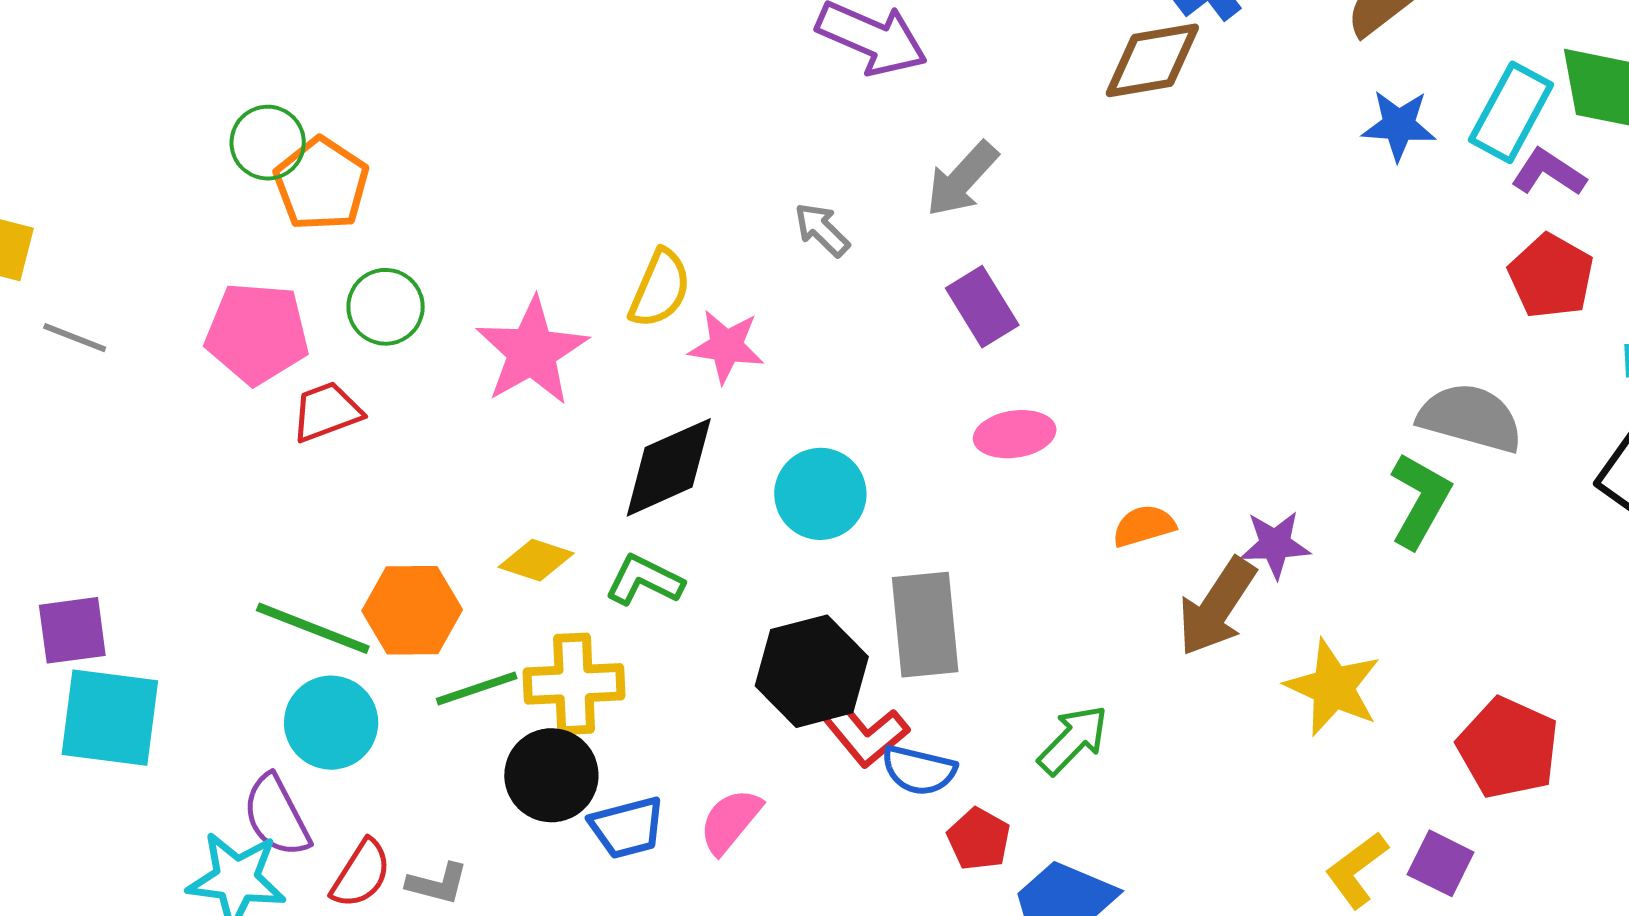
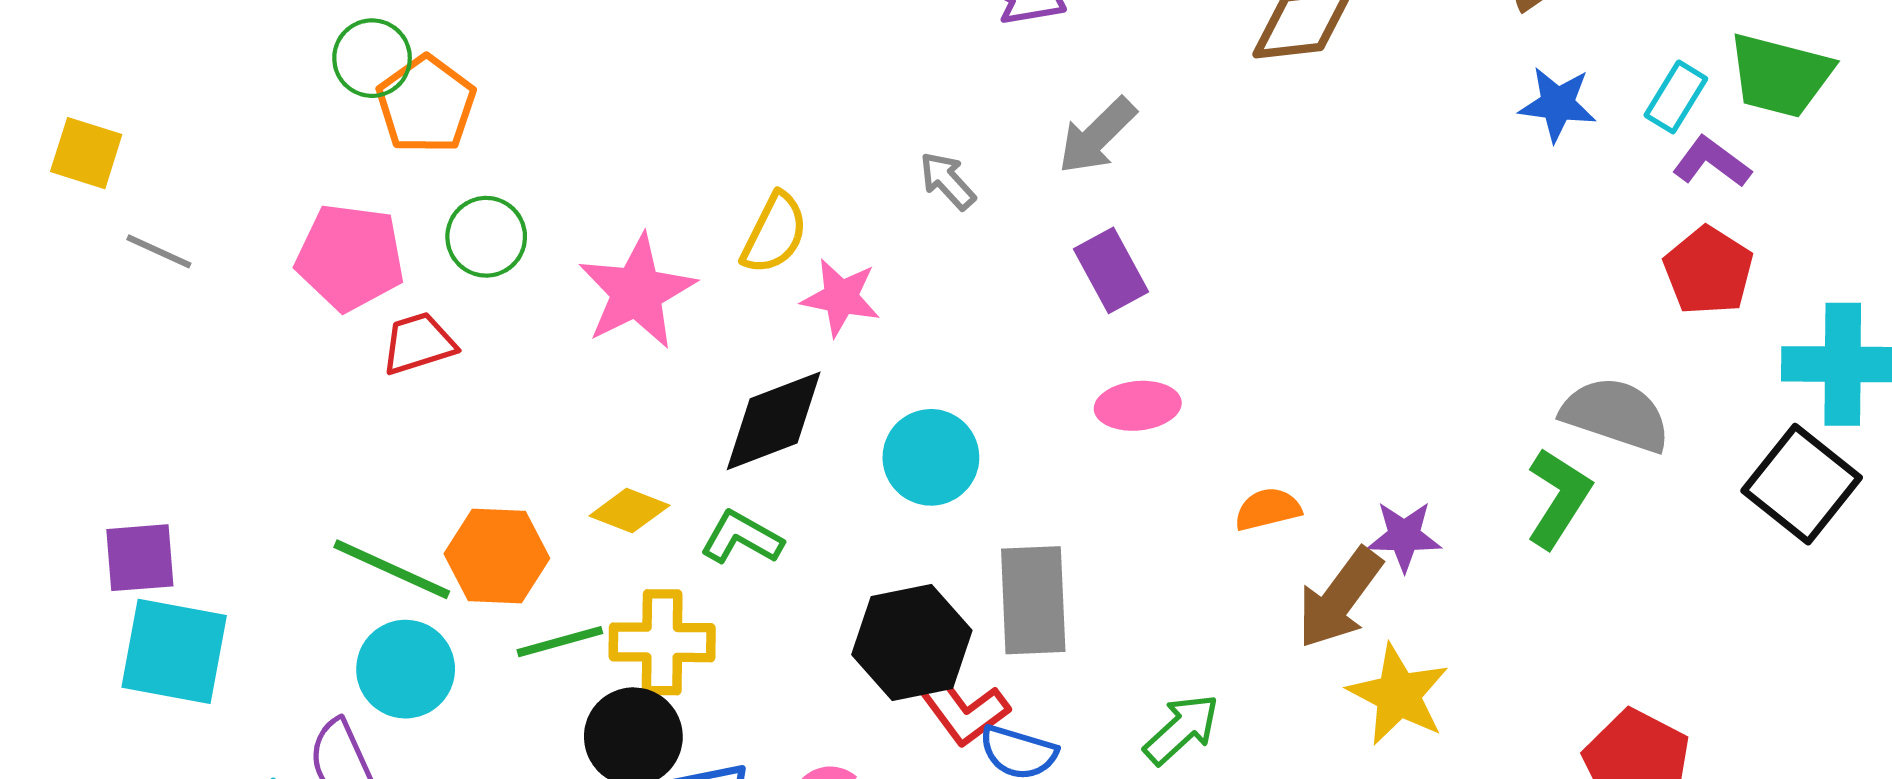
cyan rectangle: (1511, 112) -> (1676, 97), size x0.7
yellow star: (1333, 687) -> (1398, 695), moved

